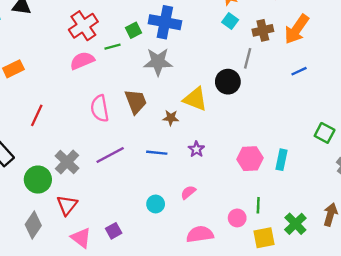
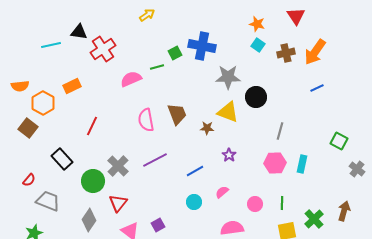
red cross: (83, 26) -> (103, 49), moved
gray line: (248, 58) -> (280, 131), moved
gray star: (158, 62) -> (228, 77), moved
blue line: (157, 153) -> (195, 171), moved, turned -36
pink circle: (237, 218) -> (255, 204), moved

